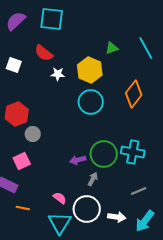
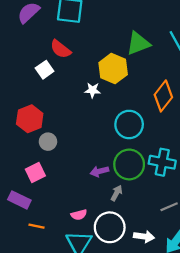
green triangle: (112, 48) -> (138, 43), size x1.6
white square: (14, 65) -> (45, 70), moved, turned 35
white star: (58, 74) -> (93, 90), moved
cyan circle: (91, 102) -> (129, 124), moved
pink semicircle: (60, 198) -> (79, 215), turned 128

